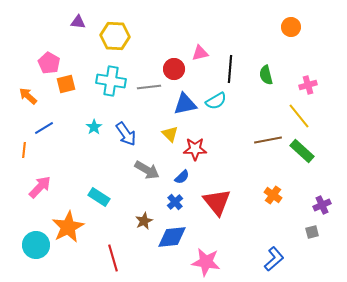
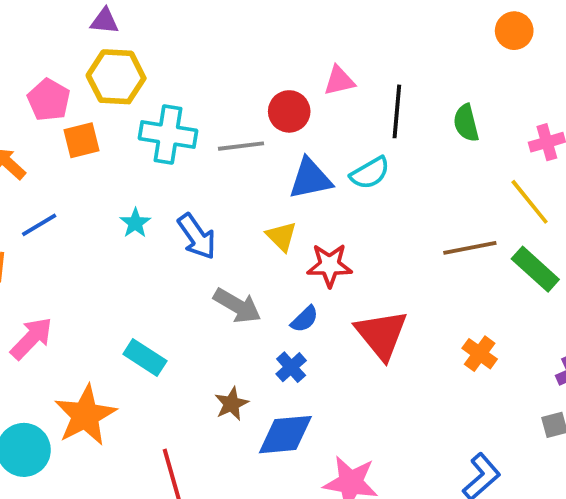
yellow hexagon: (115, 36) -> (116, 77), moved
red triangle: (217, 202) -> (381, 335), moved

